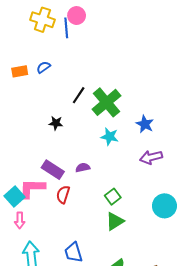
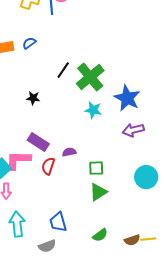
black star: (56, 123) -> (33, 98), moved
blue star: (145, 124) -> (127, 98), size x1.5
purple semicircle: (83, 168) -> (69, 152), moved
green square: (113, 197) -> (96, 168), turned 35

